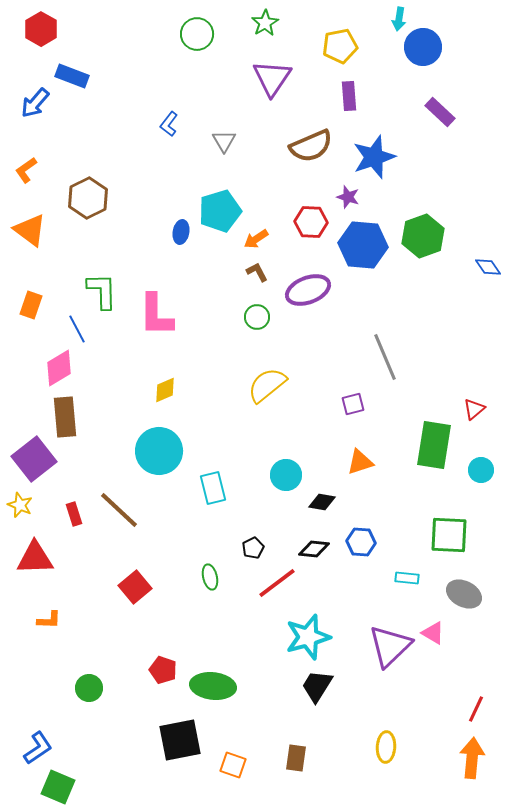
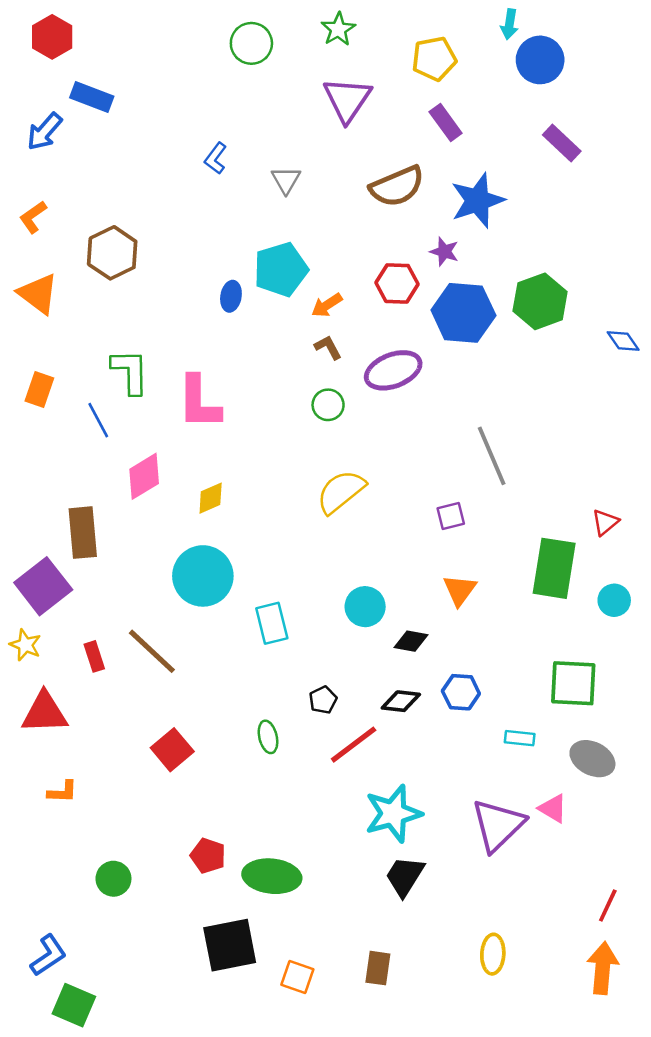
purple rectangle: (349, 96) -> (446, 123), turned -32
pink diamond: (59, 368) -> (144, 476), moved
orange triangle: (360, 462) -> (460, 590), turned -36

